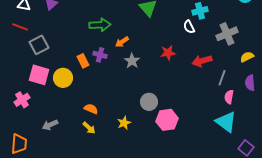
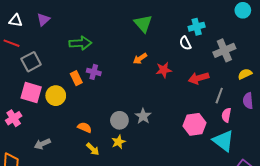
green arrow: (100, 25) -> (80, 43), moved
orange arrow: (122, 42) -> (140, 59), moved
gray star: (132, 61) -> (143, 116), moved
gray circle: (149, 102) -> (119, 120), moved
pink hexagon: (167, 120) -> (195, 124), moved
yellow arrow: (89, 128) -> (93, 149), moved

